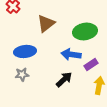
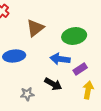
gray star: (22, 74) -> (27, 94), moved
black arrow: (64, 79) -> (53, 84), turned 72

